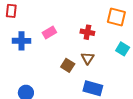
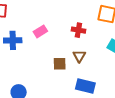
brown square: (68, 65) -> (60, 64), turned -32

